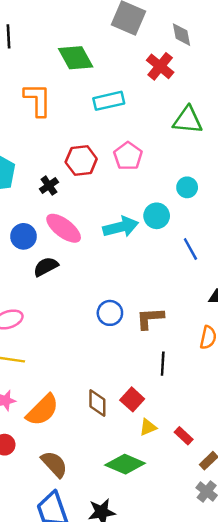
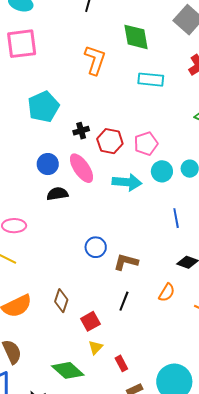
pink pentagon: (128, 156) -> (146, 144), moved
red hexagon: (81, 160) -> (110, 141), moved
cyan circle: (157, 216) -> (162, 171), moved
brown diamond: (97, 403) -> (61, 301), moved
yellow triangle: (148, 427) -> (96, 347), turned -42

